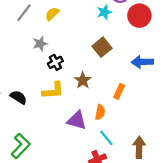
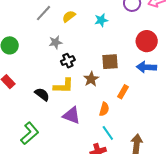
cyan star: (104, 12) -> (101, 20), moved
red circle: (139, 16) -> (147, 41), moved
brown square: (102, 47) -> (110, 62), moved, turned 30
black semicircle: (18, 97) -> (42, 94), moved
purple triangle: (77, 120) -> (72, 115), moved

